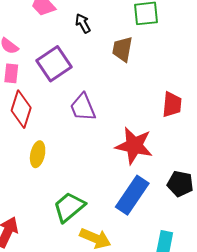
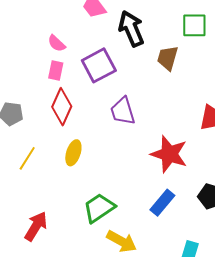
black arrow: (83, 23) -> (131, 29), size x1.8
blue rectangle: (132, 195) -> (162, 203), size x0.7

